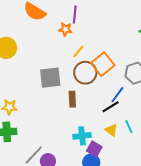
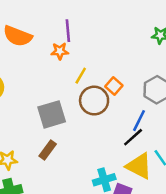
orange square: (103, 64) -> (114, 86), size x0.6
brown rectangle: (72, 99) -> (48, 150), moved, turned 49
yellow triangle: (111, 130) -> (139, 166), size x1.6

